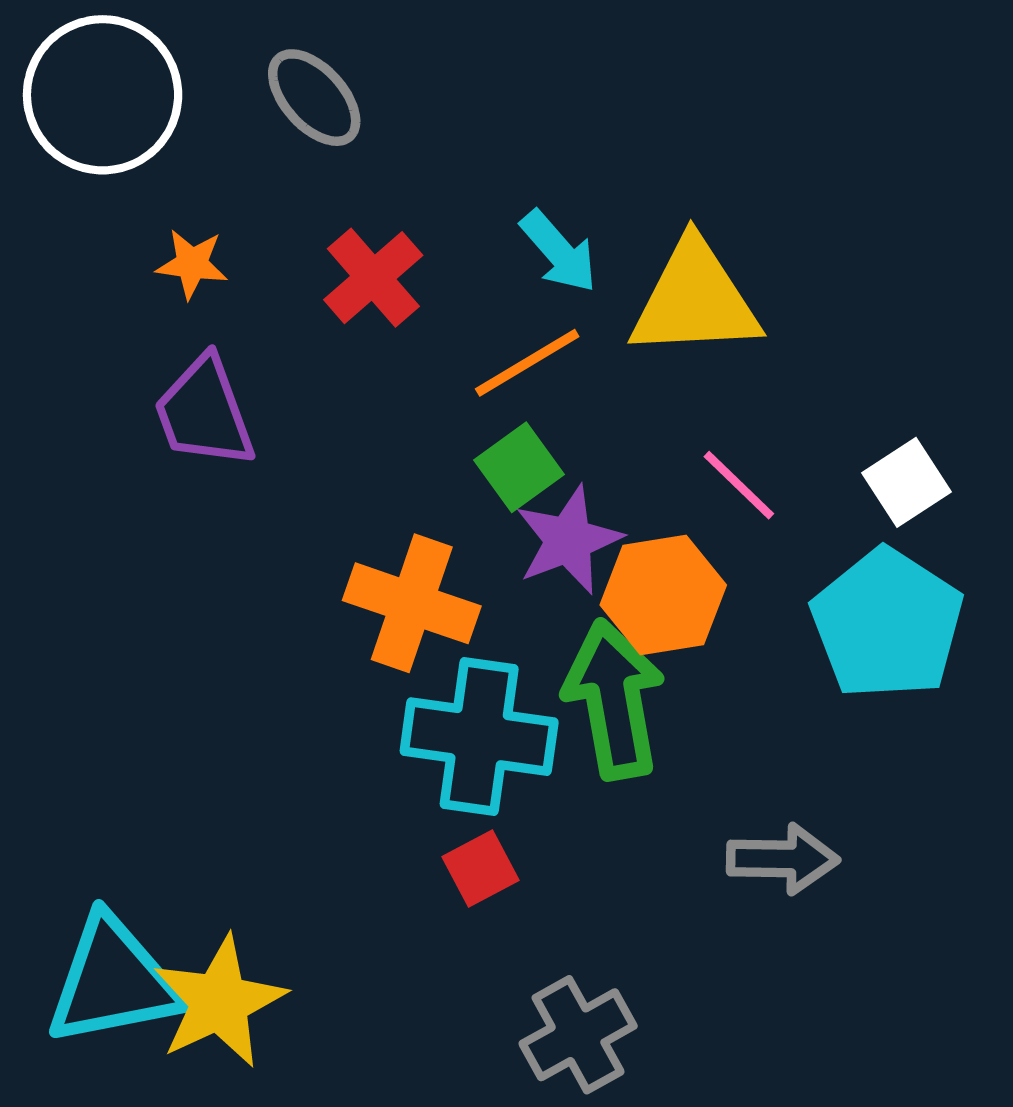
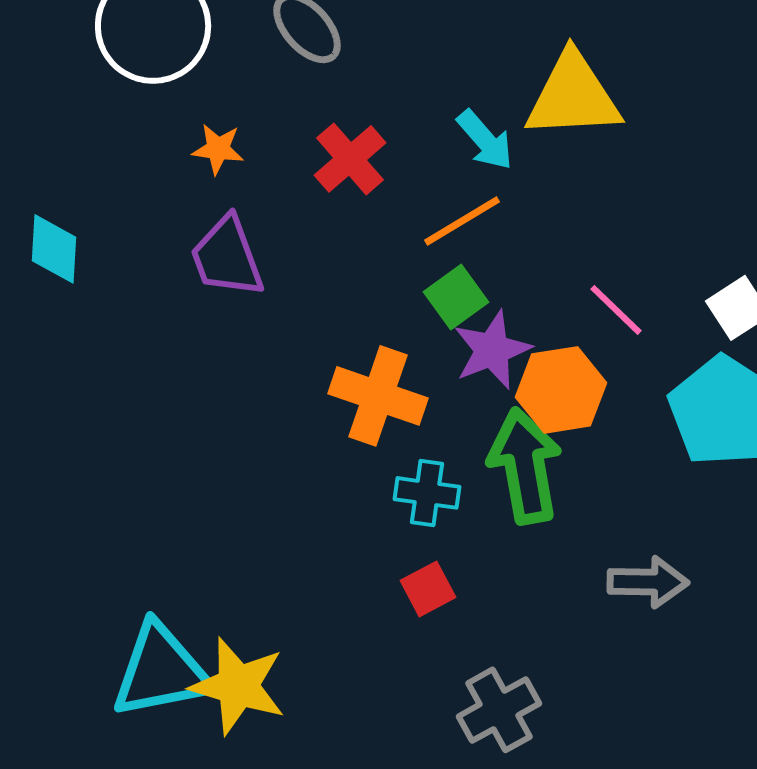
yellow triangle: (695, 300) -> (573, 96), moved
cyan cross: (479, 737) -> (427, 493), size x0.6
yellow star: (219, 1002) -> (238, 686), turned -30

